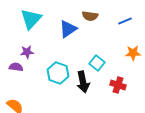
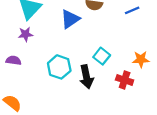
purple star: (27, 52) -> (25, 34), moved
orange star: (133, 53) -> (141, 59), moved

